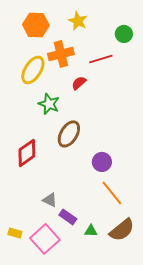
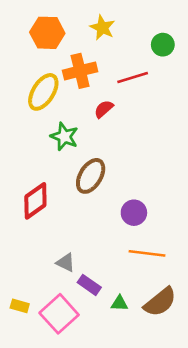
orange line: (112, 193) -> (147, 253), turned -44

